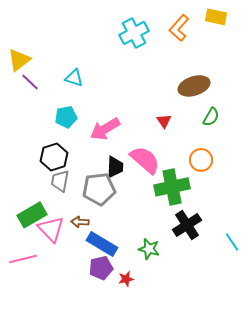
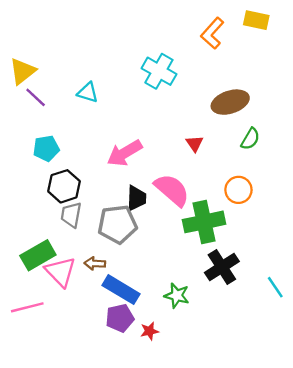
cyan cross: (134, 33) -> (159, 71), moved, turned -32
cyan pentagon: (66, 117) -> (46, 148), moved

